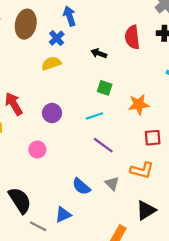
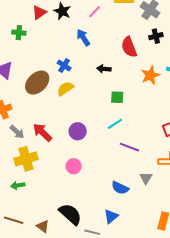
blue arrow: (70, 16) -> (83, 38), moved
brown ellipse: (26, 24) -> (37, 83), moved, turned 50
orange star: (139, 104) -> (150, 75), moved
gray triangle: (112, 183) -> (146, 178), turned 32

